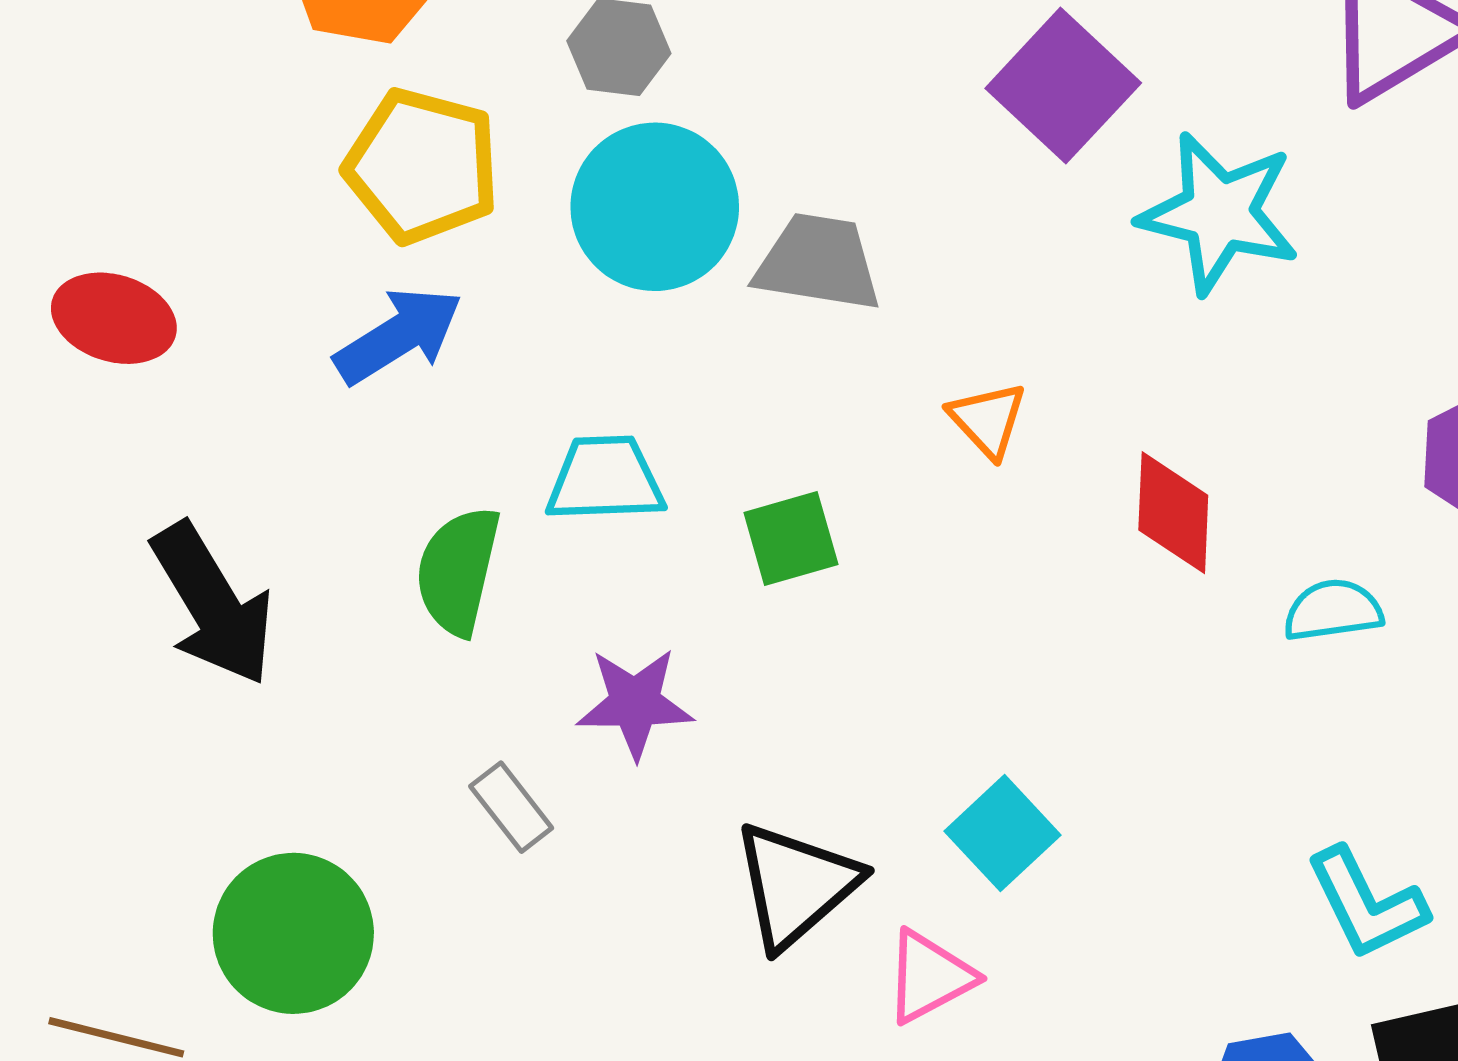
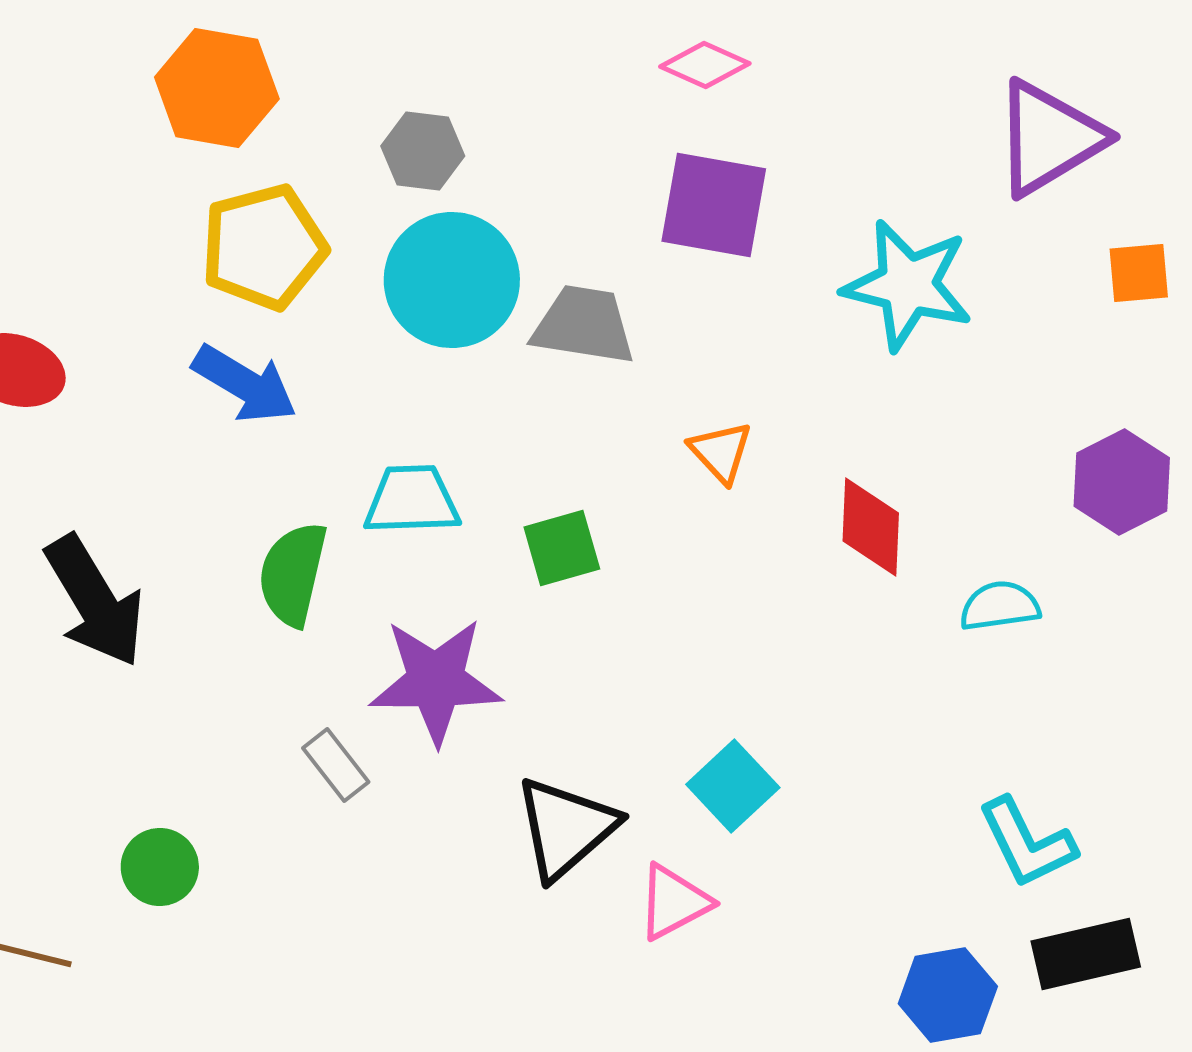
purple square: (1063, 86) -> (714, 205), moved, turned -33
yellow pentagon: (422, 166) -> (264, 247), turned -30
blue arrow: (399, 336) -> (245, 384), turned 63
purple star: (635, 703) -> (436, 681), size x1.4
green circle: (293, 933) -> (160, 867), size x0.6

